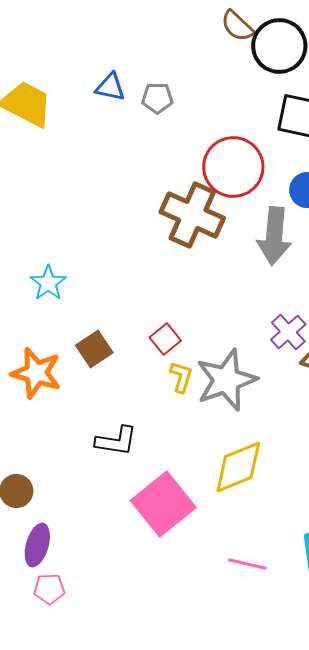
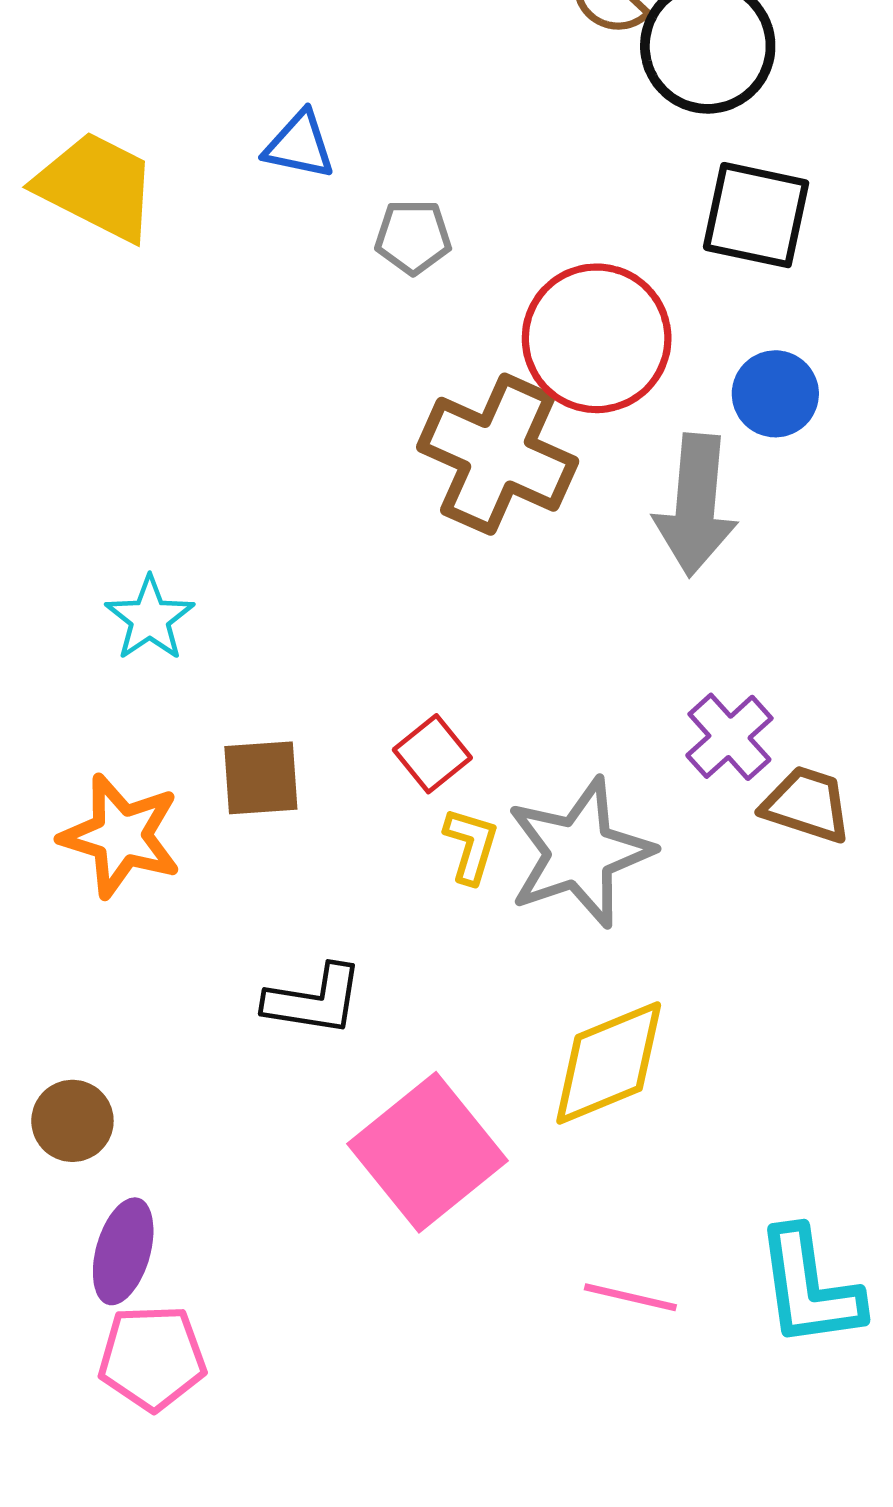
gray pentagon: (157, 98) -> (413, 237), moved
brown square: (94, 349) -> (261, 778), turned 30
pink pentagon: (49, 589) -> (152, 1358), size x1.4

